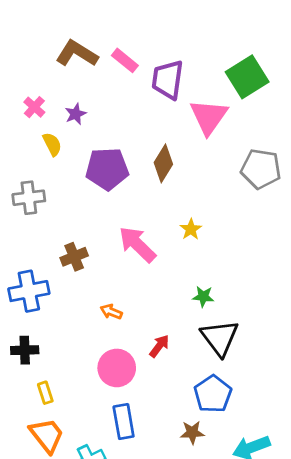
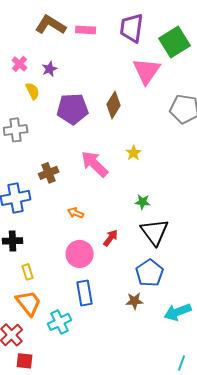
pink rectangle: (125, 60) -> (86, 30), turned -36
purple trapezoid: (168, 80) -> (132, 28), moved

